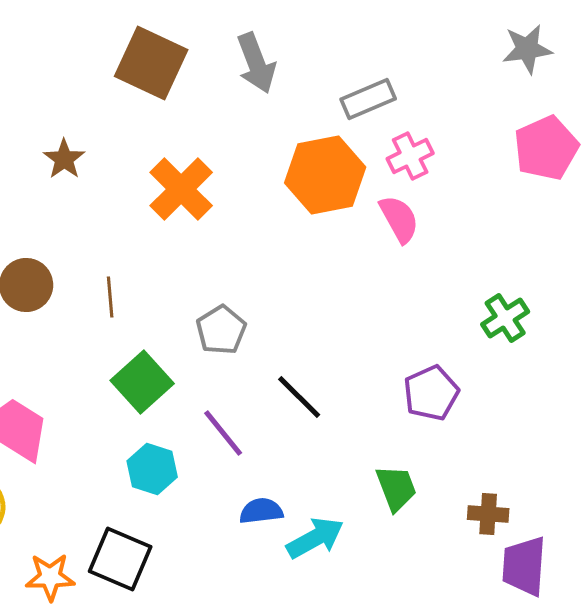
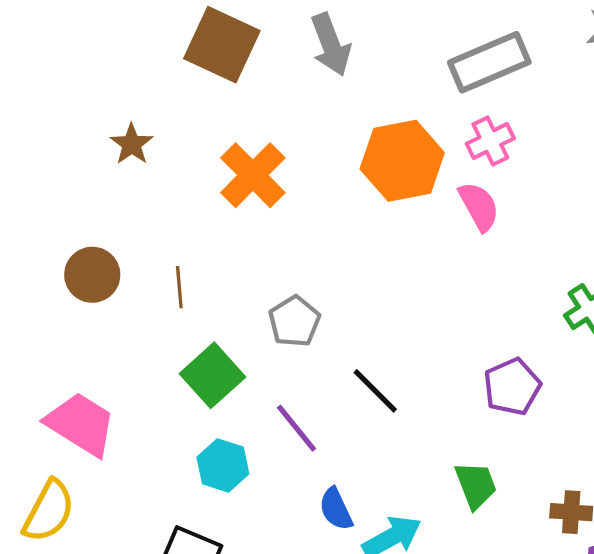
gray rectangle: (368, 99) -> (489, 62), moved, size x1.4
blue semicircle: (261, 511) -> (336, 509), turned -108

